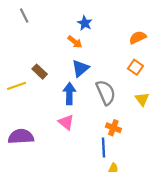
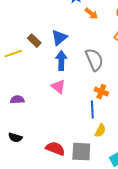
orange arrow: (75, 42) -> (91, 14), moved
blue triangle: (80, 68) -> (59, 38), moved
purple semicircle: (21, 137) -> (17, 100), size x0.6

